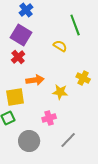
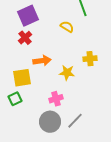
purple square: (21, 35) -> (28, 16), turned 35
yellow cross: (83, 78) -> (90, 59), turned -32
gray circle: (29, 141) -> (50, 122), moved

